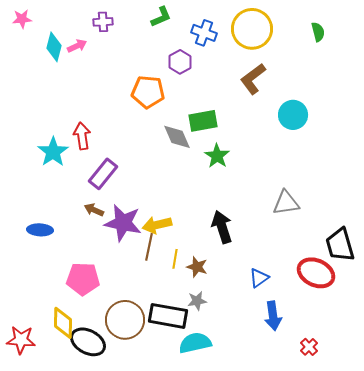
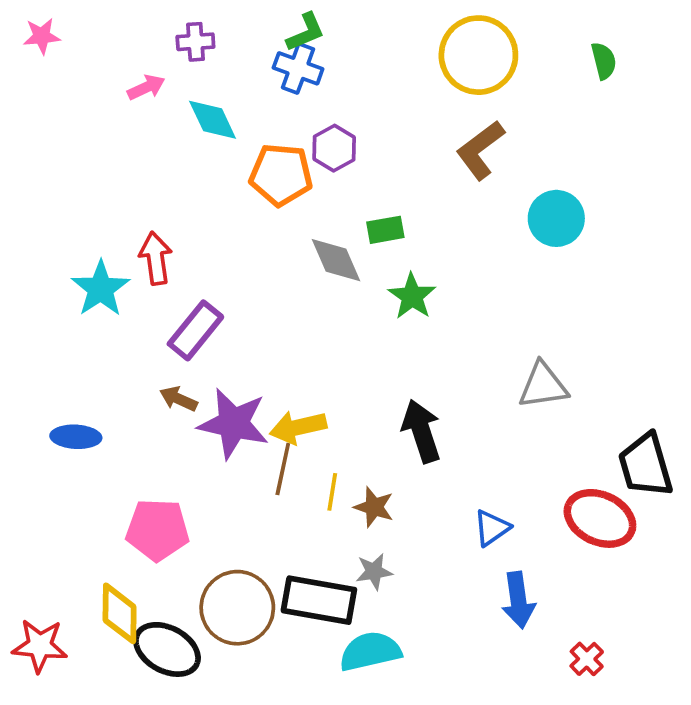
blue cross: (204, 33) -> (298, 68), moved
cyan diamond: (54, 47) -> (213, 120), moved, turned -40
purple hexagon: (180, 62) -> (334, 148), moved
green rectangle: (203, 121) -> (385, 230), size x0.7

